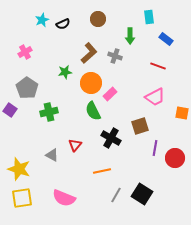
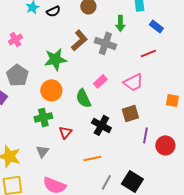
gray cross: (115, 56) -> (105, 43), size x1.5
red line: (158, 66) -> (148, 53), turned -42
green star: (65, 72) -> (55, 59), size x1.6
orange circle: (91, 83) -> (51, 90), moved
pink trapezoid: (155, 97) -> (133, 82), moved
green cross: (49, 112) -> (43, 117), moved
gray triangle: (52, 155) -> (42, 151), moved, turned 40

